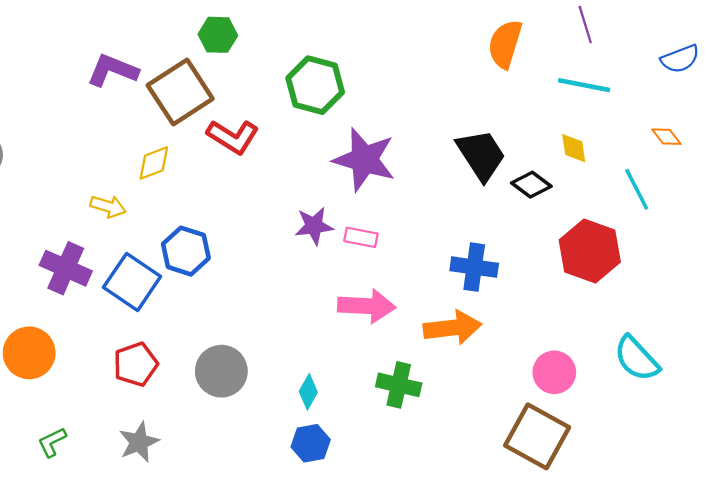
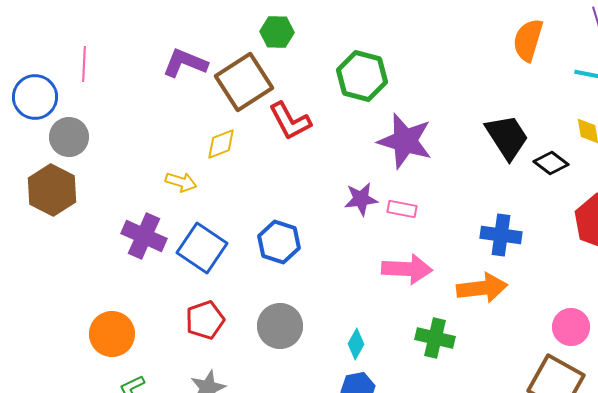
red L-shape: (233, 137) -> (290, 121), turned 30
blue hexagon: (186, 251) -> (279, 242), moved
orange circle: (29, 353) -> (112, 334), moved

